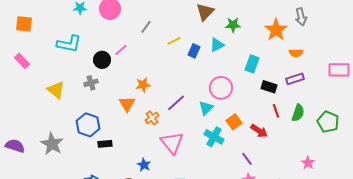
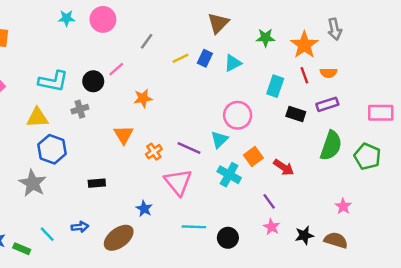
green star: (233, 25) -> (265, 38), moved
cyan L-shape: (69, 44) -> (53, 81), moved
blue rectangle: (194, 51) -> (205, 58), moved
pink rectangle: (339, 70) -> (381, 113), moved
orange star: (143, 85) -> (143, 98), moved
yellow triangle: (56, 90) -> (37, 118), turned -42
purple line: (176, 103) -> (189, 148), moved, turned 66
red line: (276, 111) -> (304, 75), moved
green semicircle: (298, 113) -> (331, 146), size x1.4
blue hexagon: (88, 125) -> (52, 149), moved

